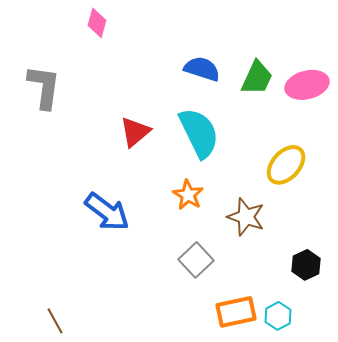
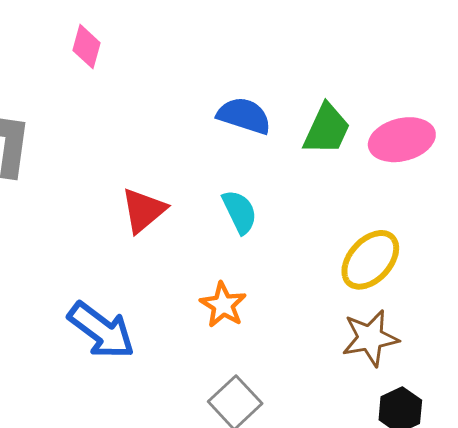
cyan semicircle: (199, 133) -> (240, 212), size x0.6
brown star: (246, 217) -> (370, 338), moved, turned -30

